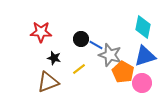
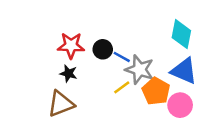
red star: (41, 32) -> (71, 46), moved
blue triangle: (145, 56) -> (184, 71), turned 40
yellow line: (79, 69) -> (122, 87), moved

